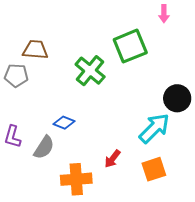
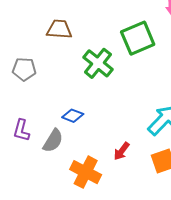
brown trapezoid: (35, 50) -> (59, 29), moved
orange cross: (76, 179) -> (86, 172), turned 32

